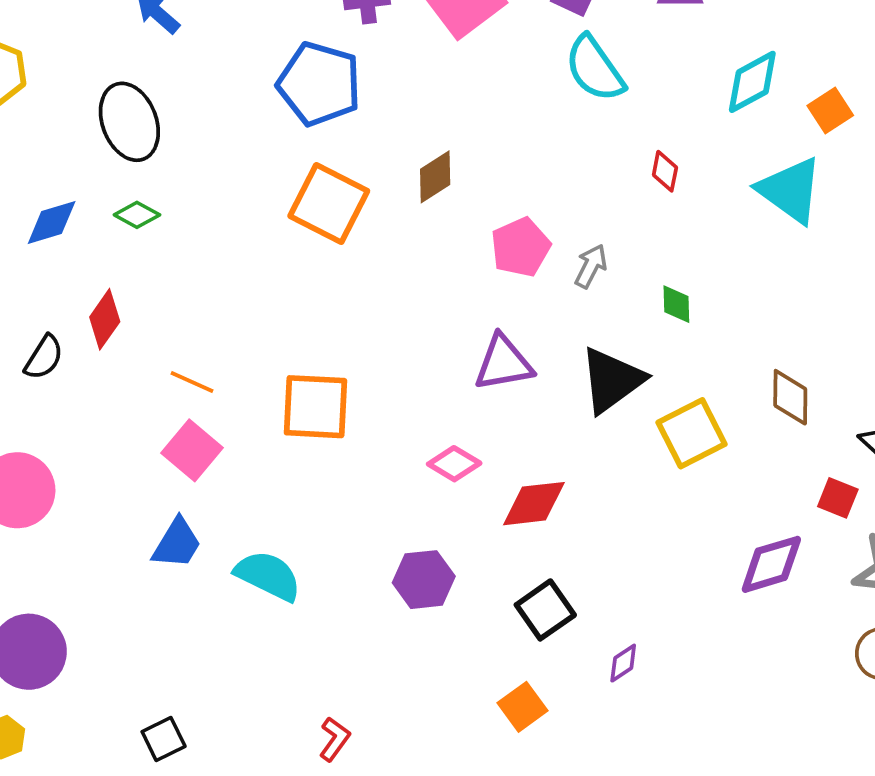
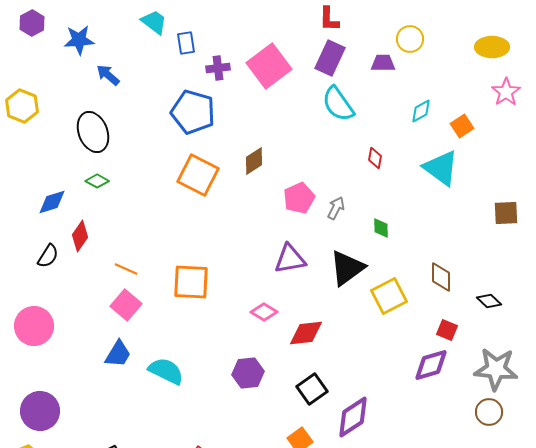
cyan diamond: (752, 82) -> (421, 111), size x0.7
blue diamond: (52, 222) -> (52, 202), moved
red square: (838, 498) -> (447, 330), moved
purple diamond: (623, 663) -> (353, 417), size x2.0

